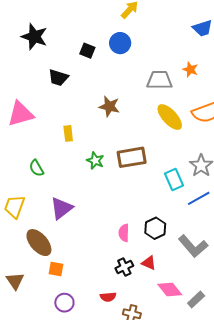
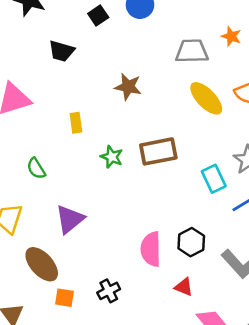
black square: (87, 51) -> (98, 15), turned 35
pink semicircle: (124, 233) -> (151, 249), size x1.5
black cross: (124, 267) -> (109, 291), moved

